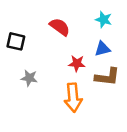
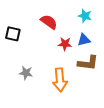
red star: (77, 63) -> (65, 44), moved
gray star: (29, 78) -> (26, 73), moved

